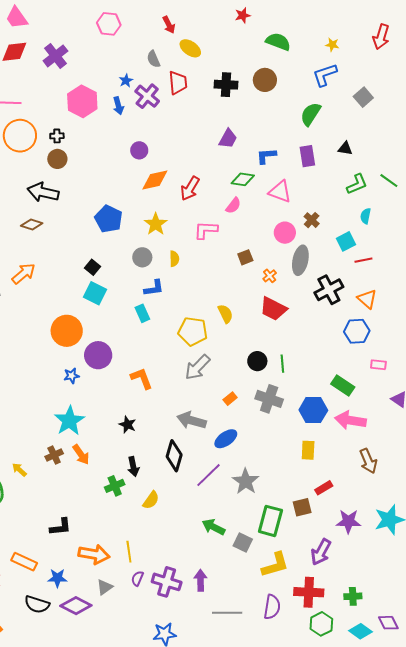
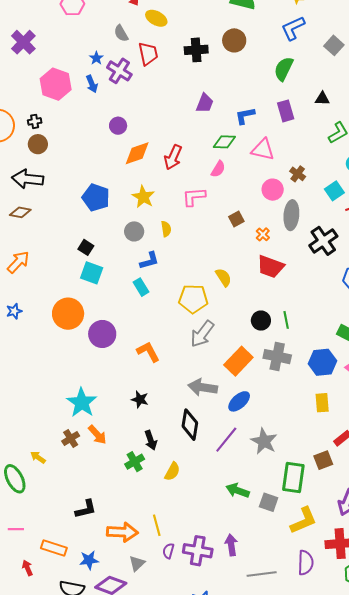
blue star: (72, 376) -> (14, 311), moved
orange rectangle: (230, 399) -> (238, 361), size x2.0

